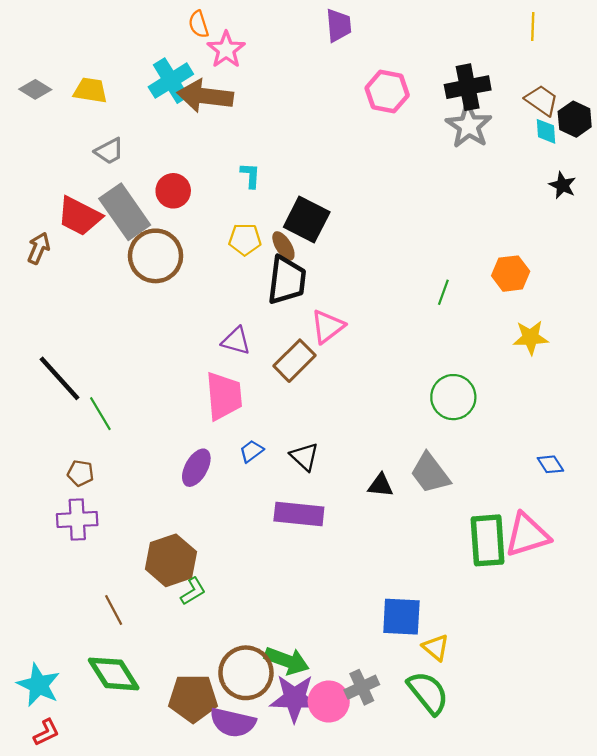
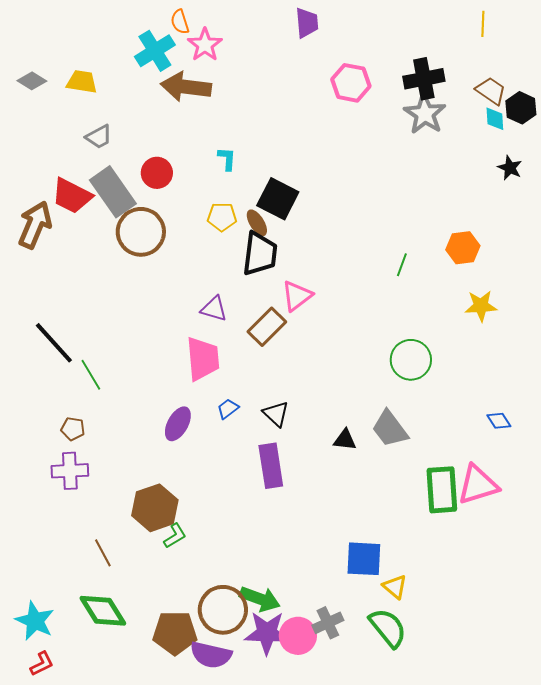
cyan cross: (171, 81) -> (155, 51), moved
brown arrow: (39, 248) -> (35, 225), size x1.6
purple rectangle: (299, 514) -> (271, 466), turned 75

